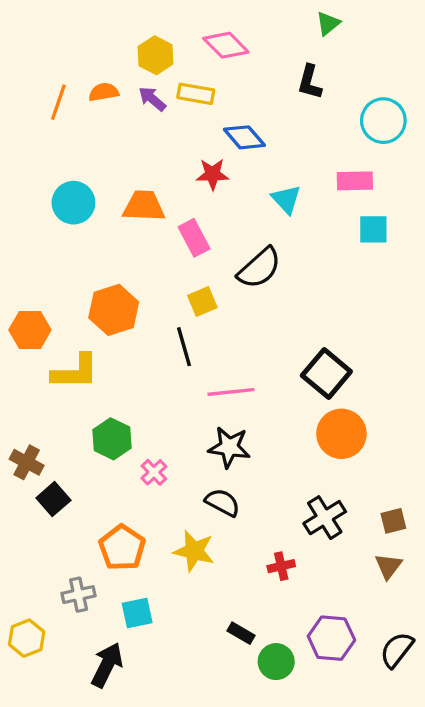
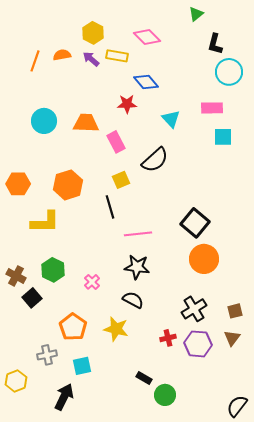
pink diamond: (226, 45) -> (147, 37), moved
black L-shape: (310, 82) -> (215, 44), moved
orange hexagon: (30, 330) -> (18, 184), moved
green hexagon: (112, 439) -> (53, 270), moved
purple hexagon: (331, 638) -> (198, 344), moved
black semicircle: (397, 650) -> (237, 406), moved

